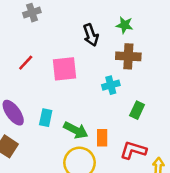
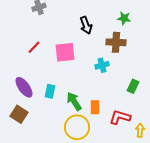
green star: (125, 25) -> (124, 18), moved
green rectangle: (137, 110) -> (133, 86), moved
green arrow: (76, 130) -> (74, 101), turned -150

